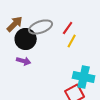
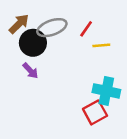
yellow line: (72, 41) -> (101, 45), moved, turned 56
purple arrow: (24, 61) -> (30, 71), turned 32

